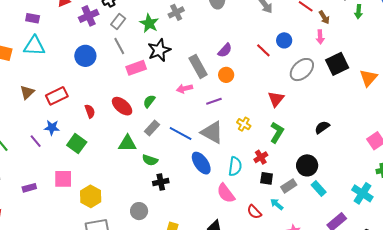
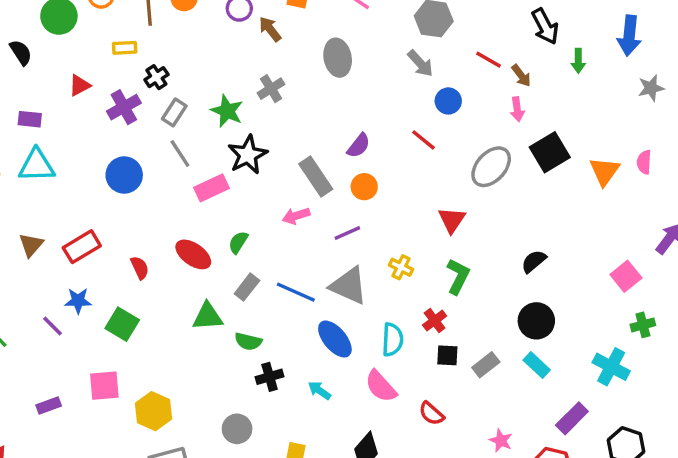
blue circle: (284, 40) -> (448, 101), moved
black circle: (307, 165) -> (536, 321), moved
cyan arrow: (277, 204) -> (319, 391), moved

